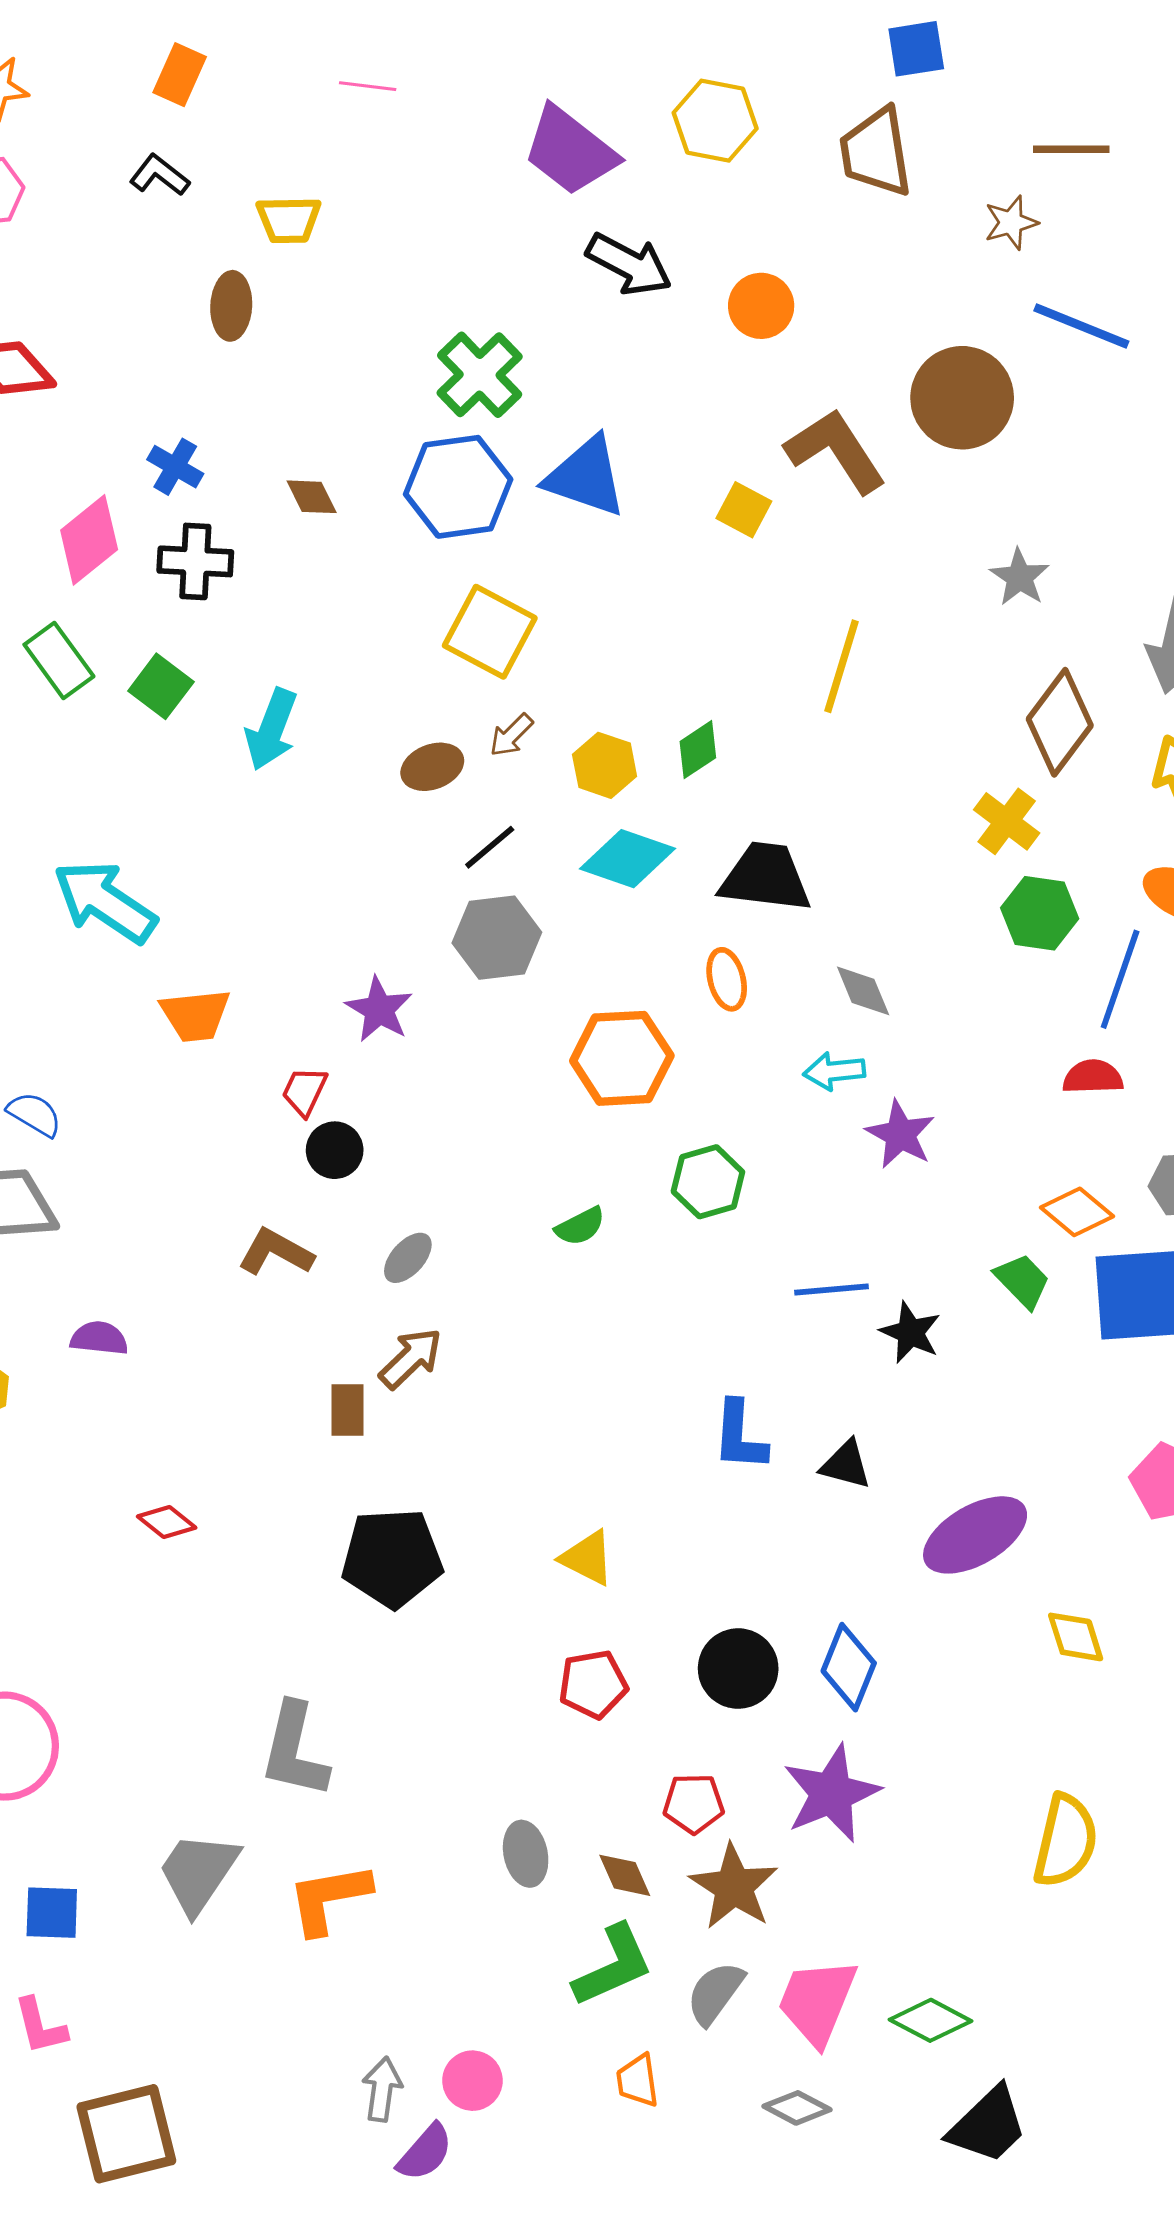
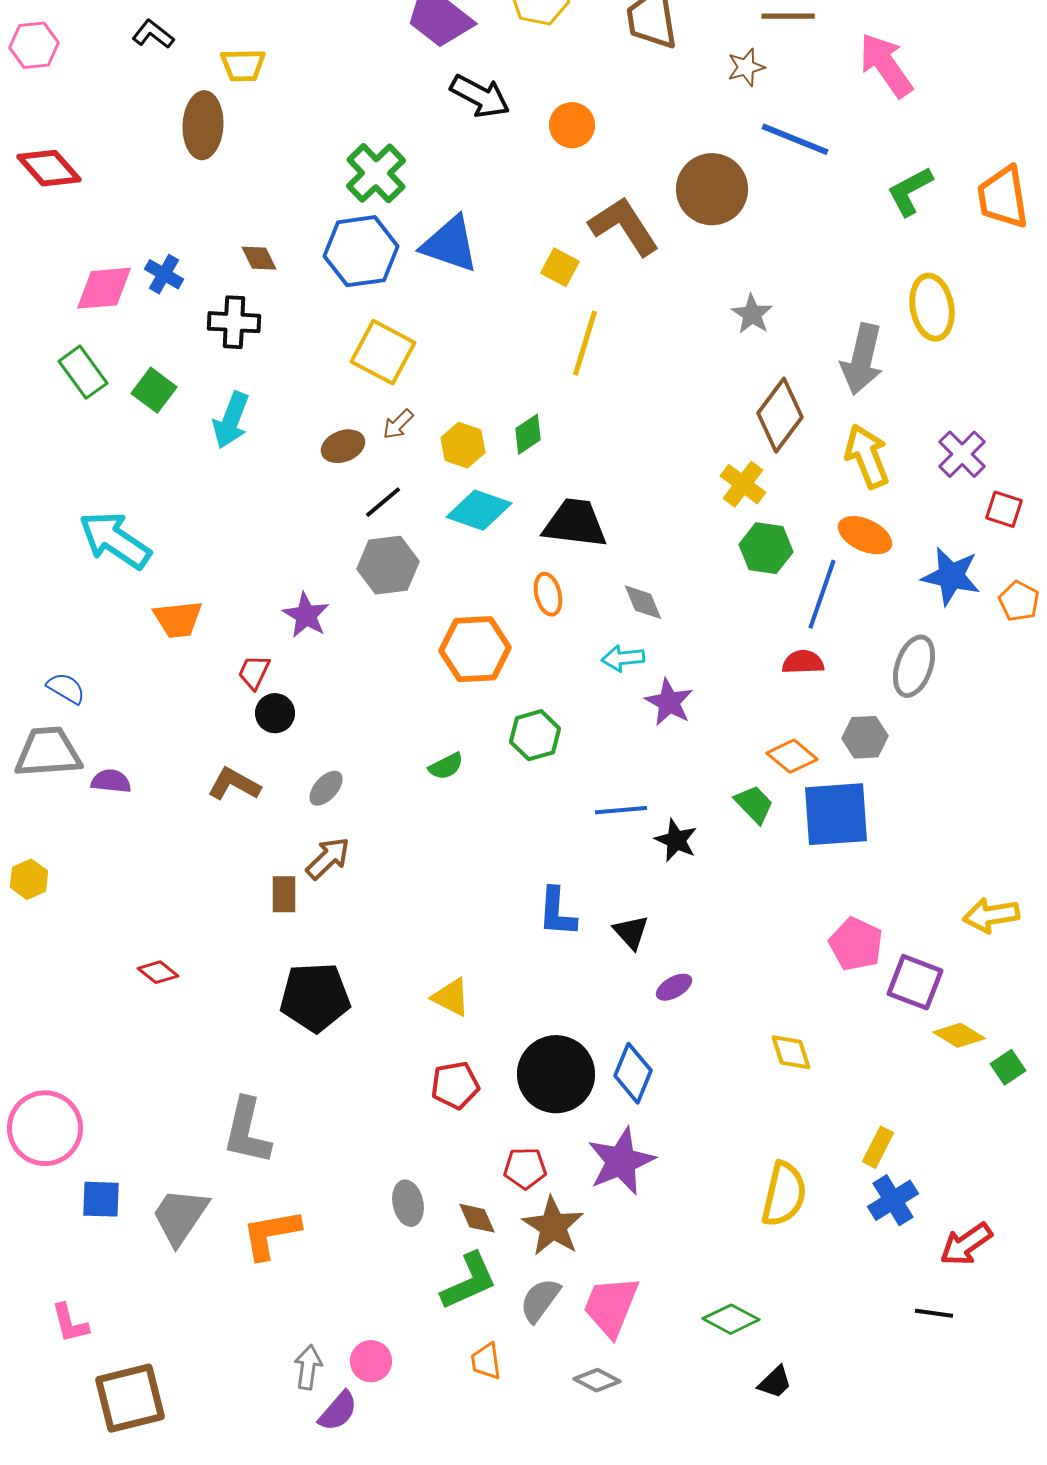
brown ellipse: (231, 306) -> (203, 125), size x1.4
blue cross: (175, 467) -> (164, 274), moved
pink diamond: (89, 540) -> (104, 288), turned 34
black cross: (195, 561) -> (234, 322), moved
yellow line: (841, 666) -> (585, 343), moved
purple semicircle: (99, 1338) -> (111, 781), moved
black triangle: (846, 1465) -> (631, 932), turned 33
purple ellipse: (975, 1535) -> (674, 987), moved, size x0.5
black circle: (738, 1669) -> (556, 1074), size x1.4
blue square: (52, 1913) -> (101, 1199), moved
green diamond: (931, 2020) -> (731, 1319), moved
black trapezoid: (988, 2125) -> (775, 1382), moved, size x0.6

